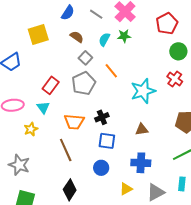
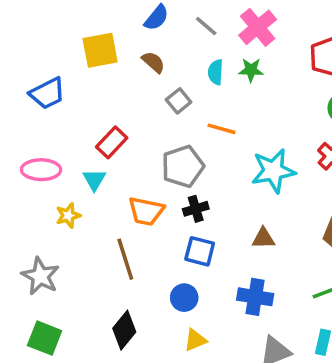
brown semicircle: (77, 37) -> (153, 62), moved
cyan semicircle: (104, 39) -> (216, 72), turned -32
orange line: (111, 71) -> (221, 129), turned -42
gray pentagon: (84, 83) -> (183, 166), moved
yellow triangle: (126, 189) -> (195, 340), moved

